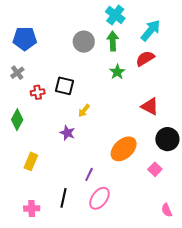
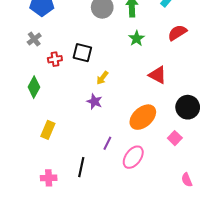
red semicircle: (145, 58) -> (177, 33), moved
red triangle: (150, 106) -> (158, 75), moved
purple star: (67, 133) -> (94, 102), moved
pink ellipse: (99, 198) -> (133, 157), moved

